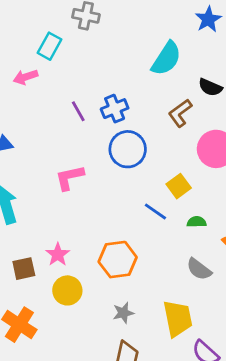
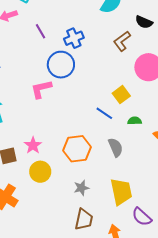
purple line: (78, 111) -> (41, 31), moved
blue circle: (128, 149) -> (61, 65), moved
gray semicircle: (199, 269) -> (116, 147), moved, turned -150

